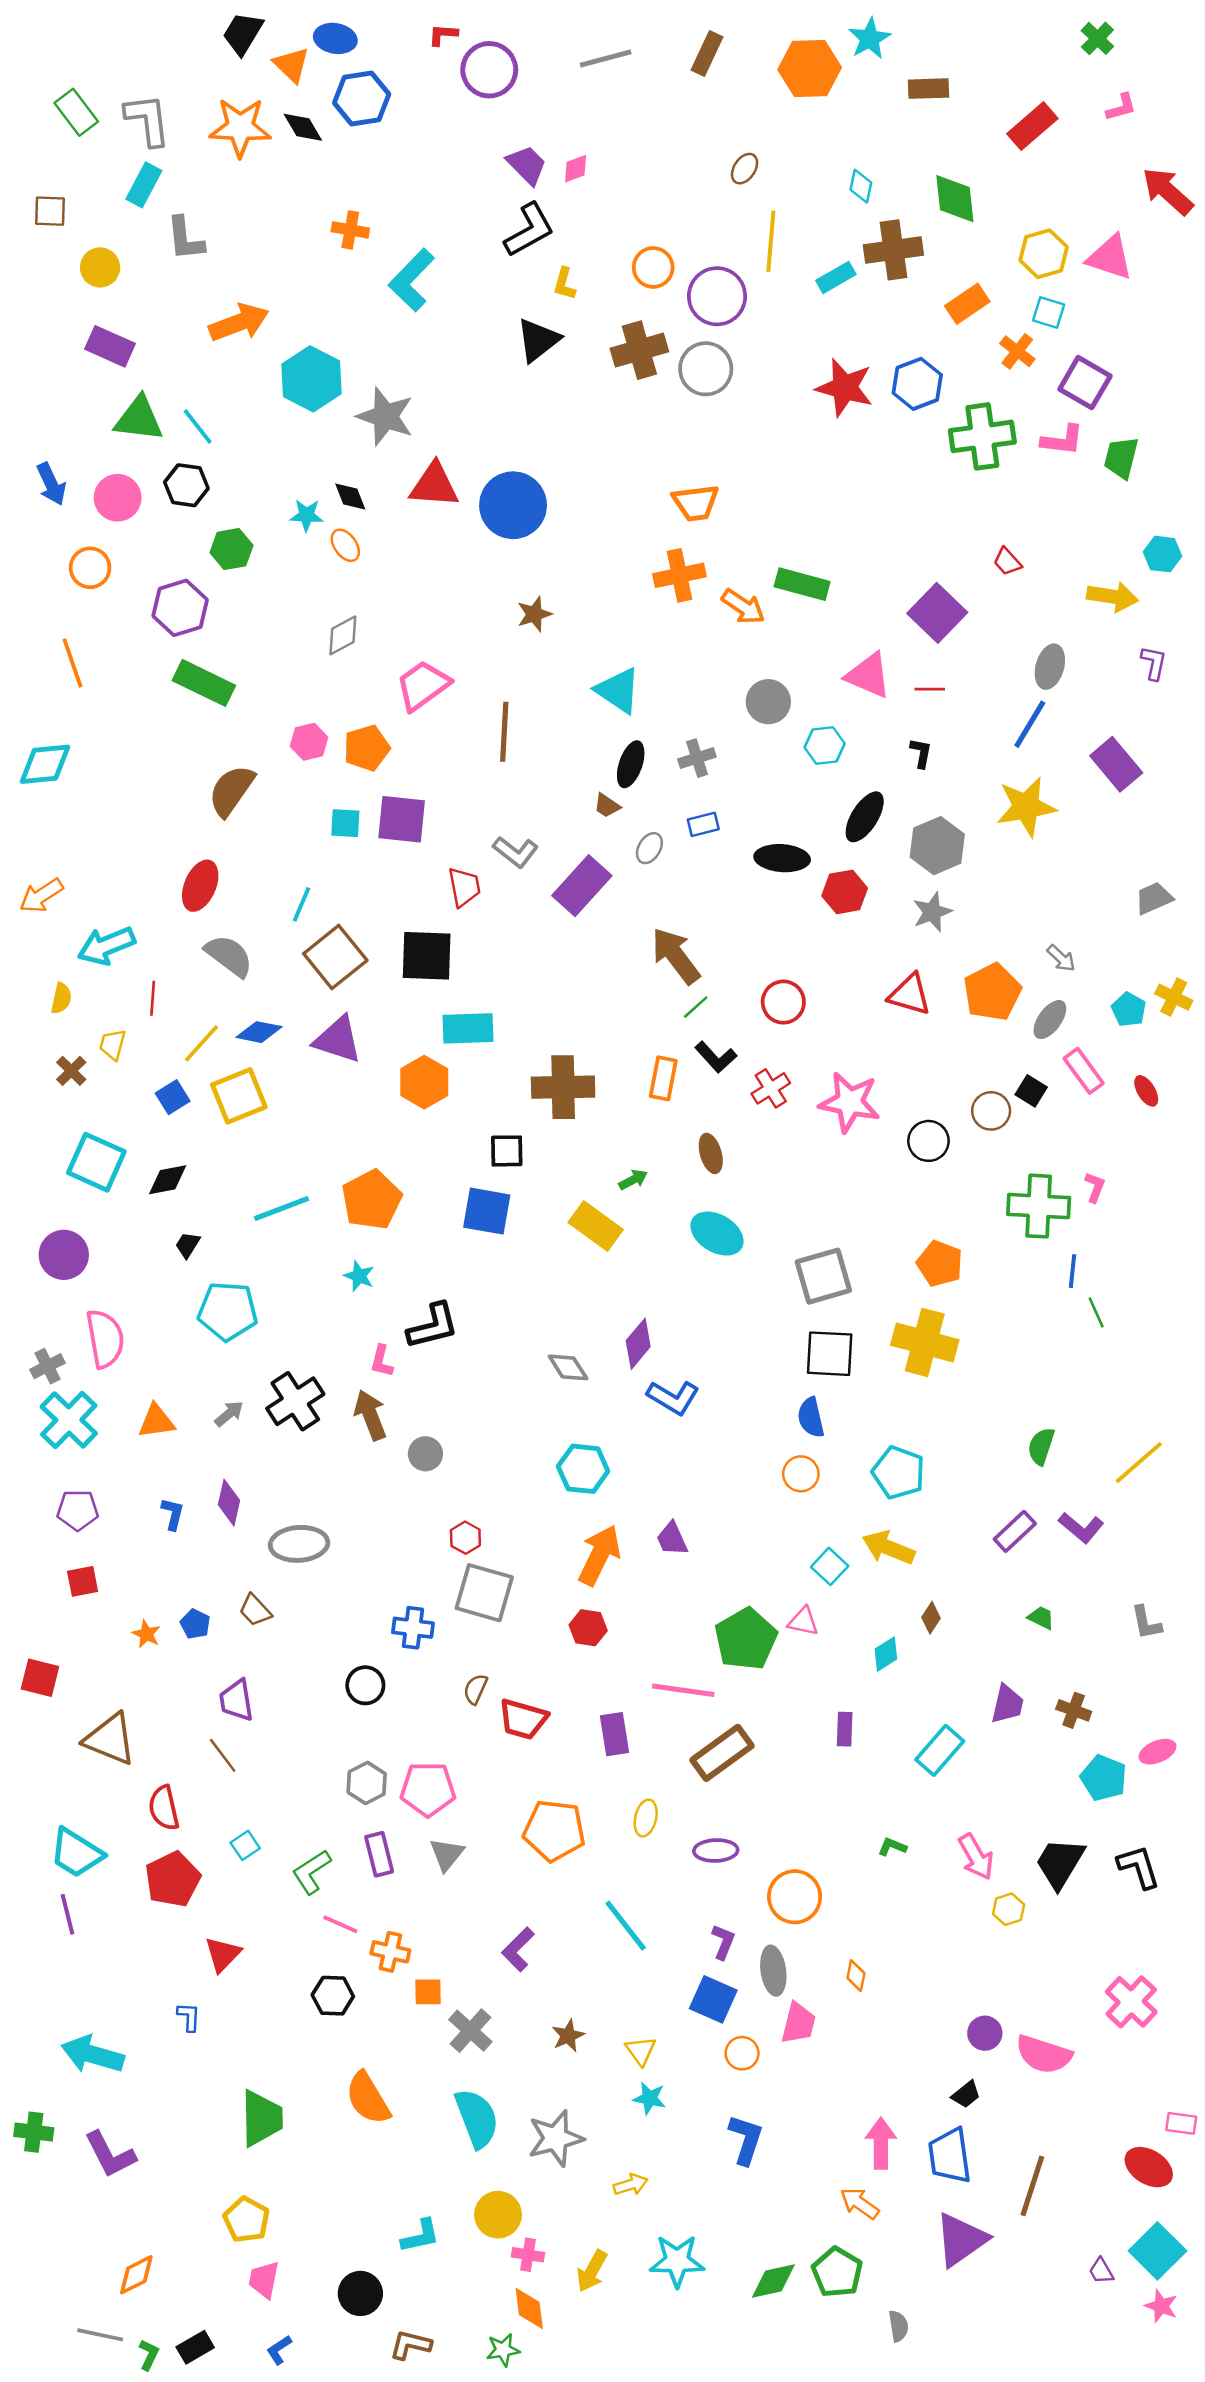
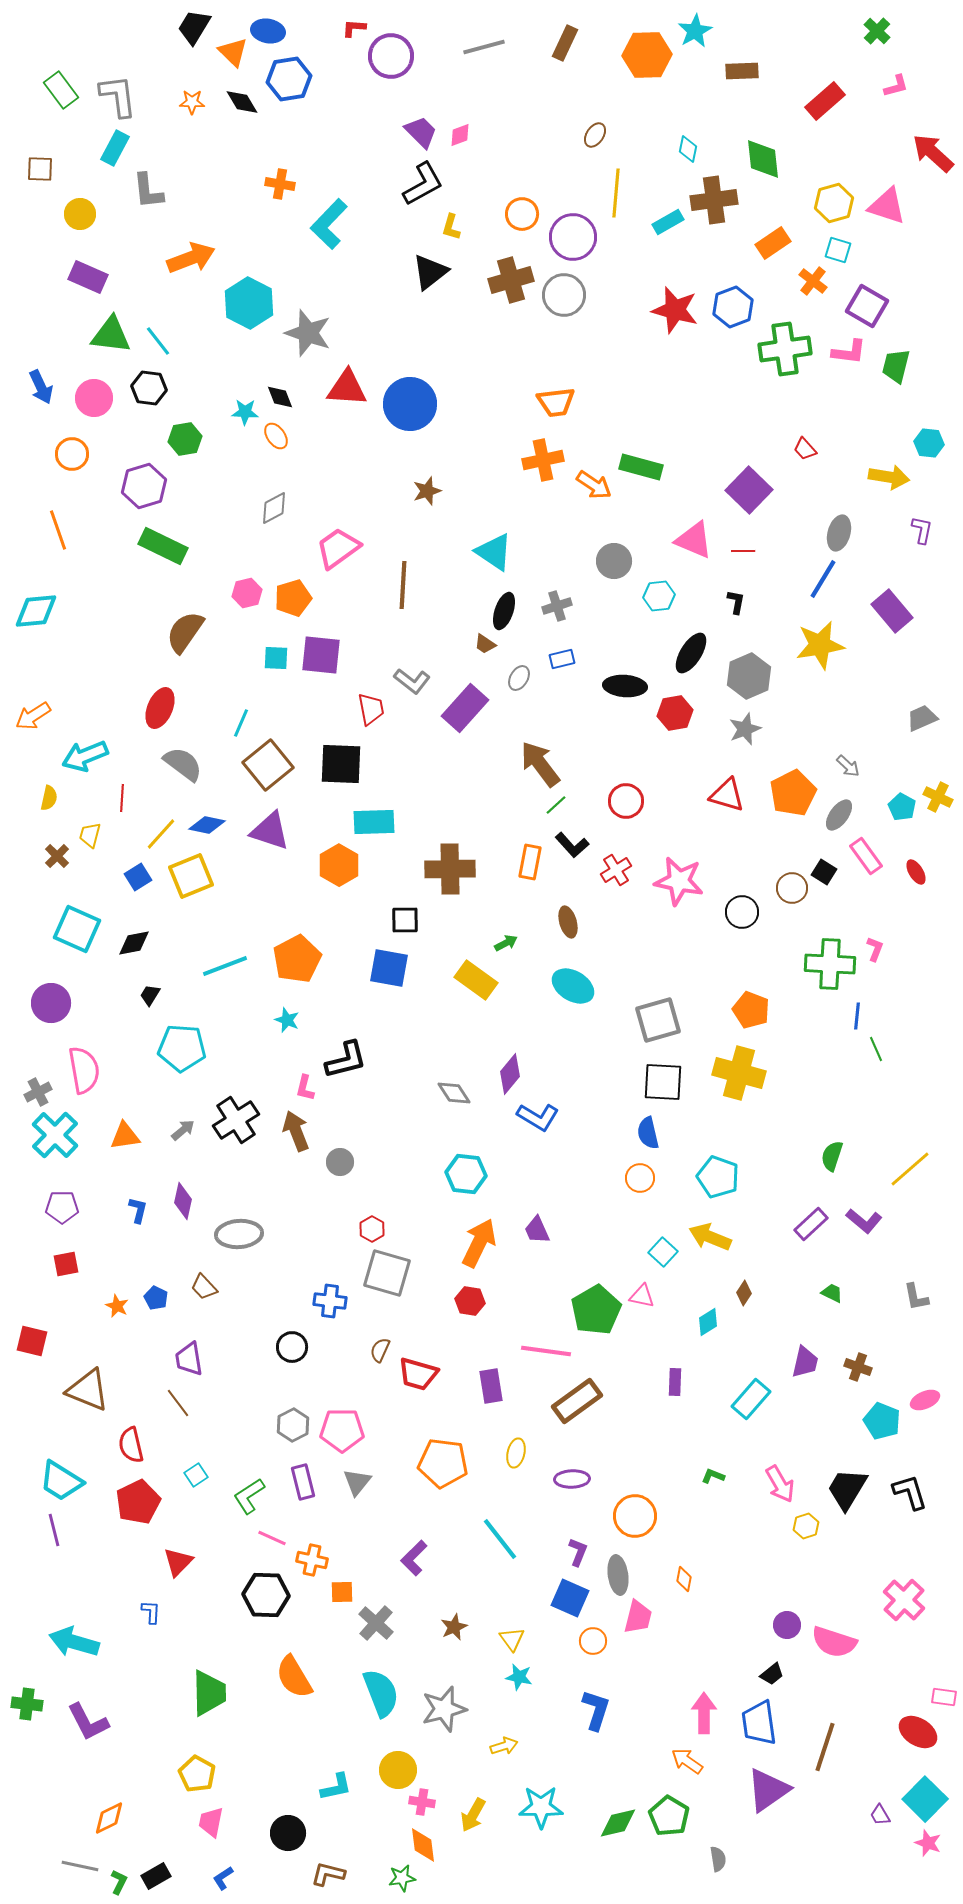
orange star: (240, 127) -> (192, 102), size x0.5
black hexagon: (333, 1996) -> (266, 1595), size x1.4

